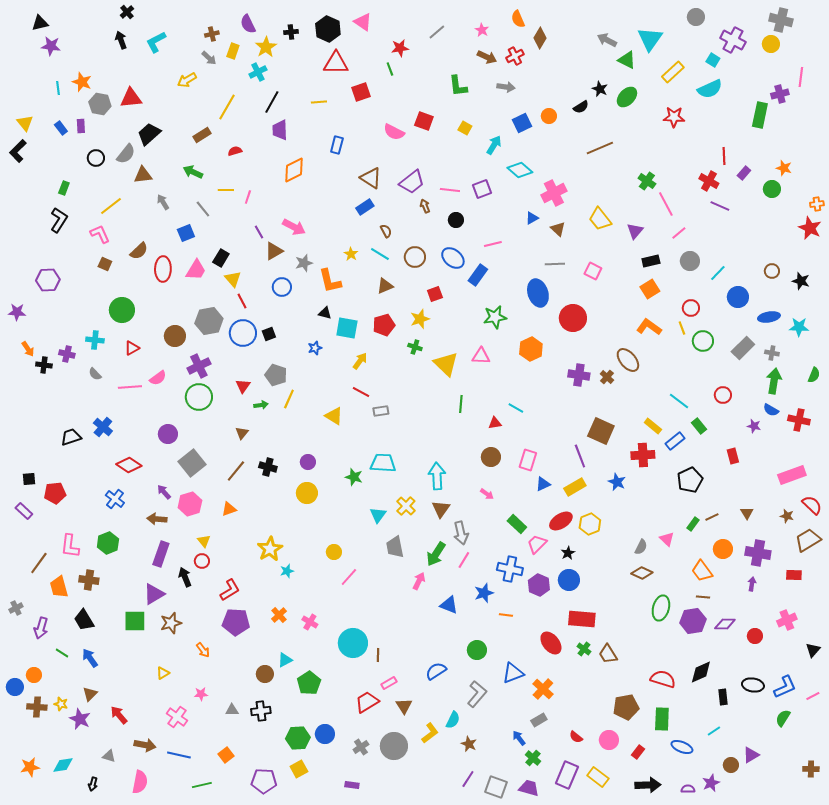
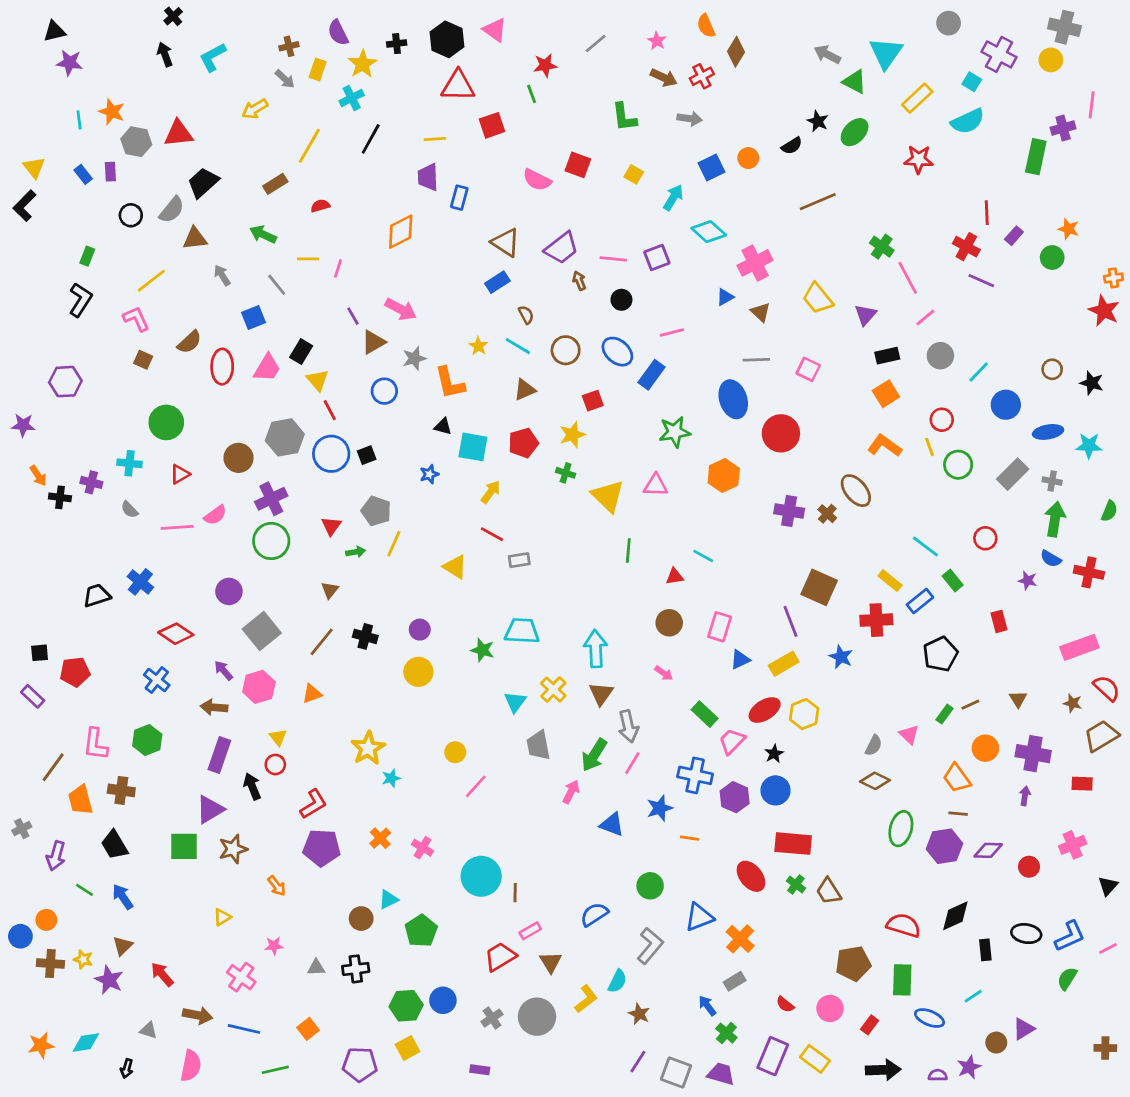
purple trapezoid: (280, 130) -> (428, 177), moved

